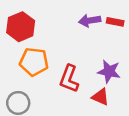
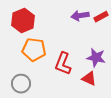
red rectangle: (115, 22) -> (101, 17), turned -40

